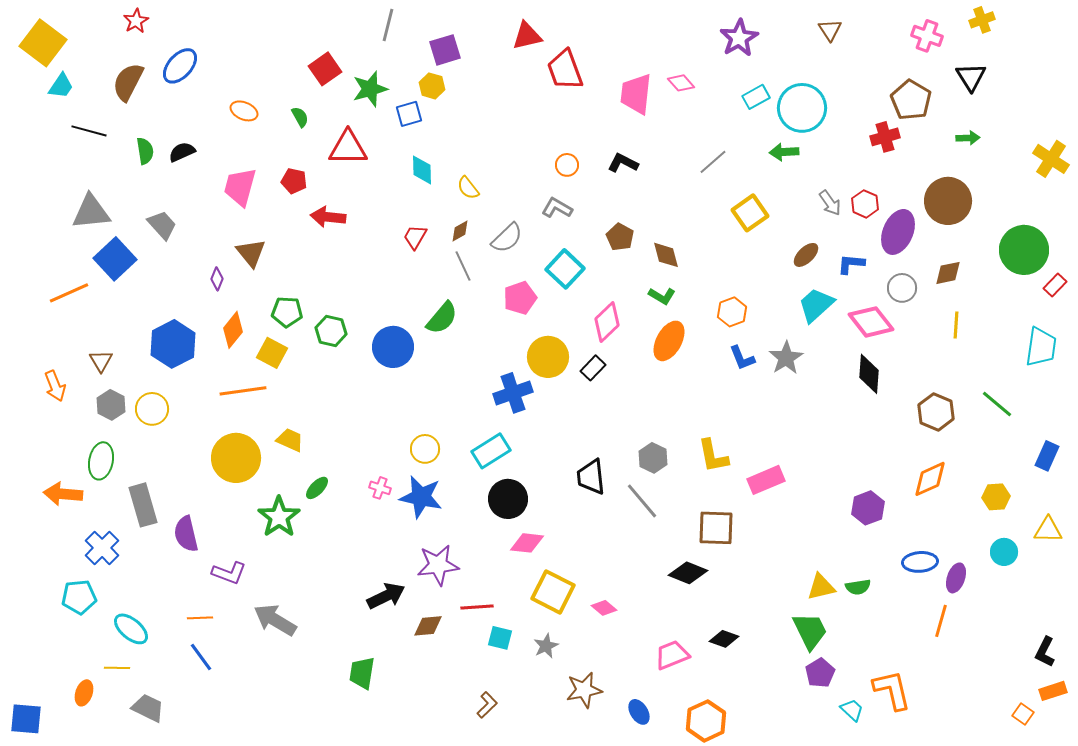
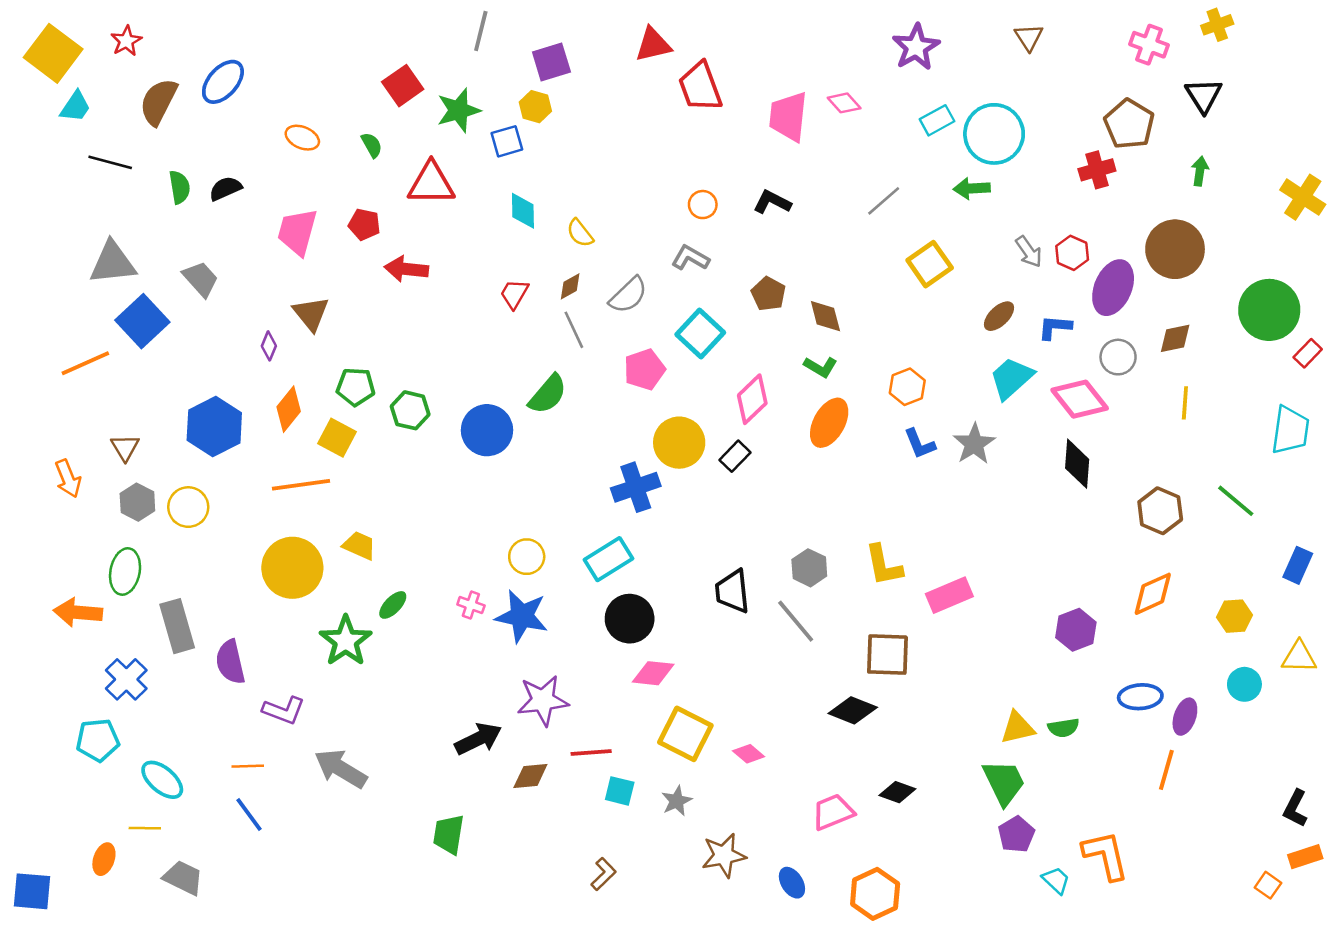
red star: (136, 21) -> (126, 41), moved
green arrow: (968, 138) -> (1200, 171), turned -80

